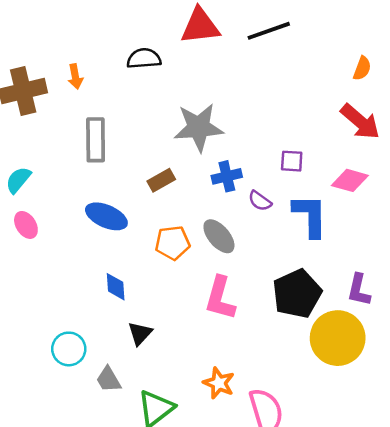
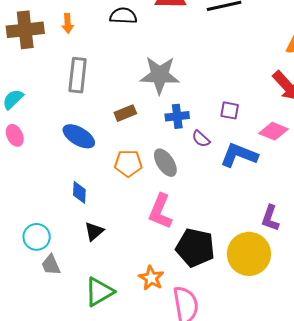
blue L-shape: (310, 216) -> (239, 155), turned -75
black pentagon: (297, 294) -> (195, 248), moved, turned 30
gray trapezoid: (109, 379) -> (51, 265), moved

